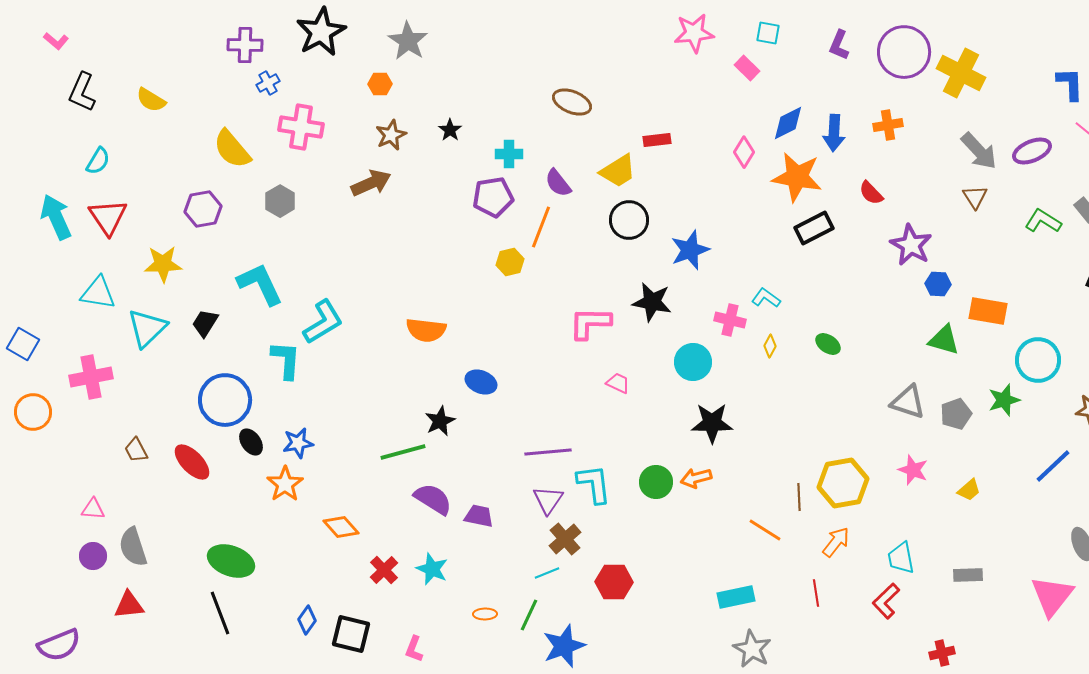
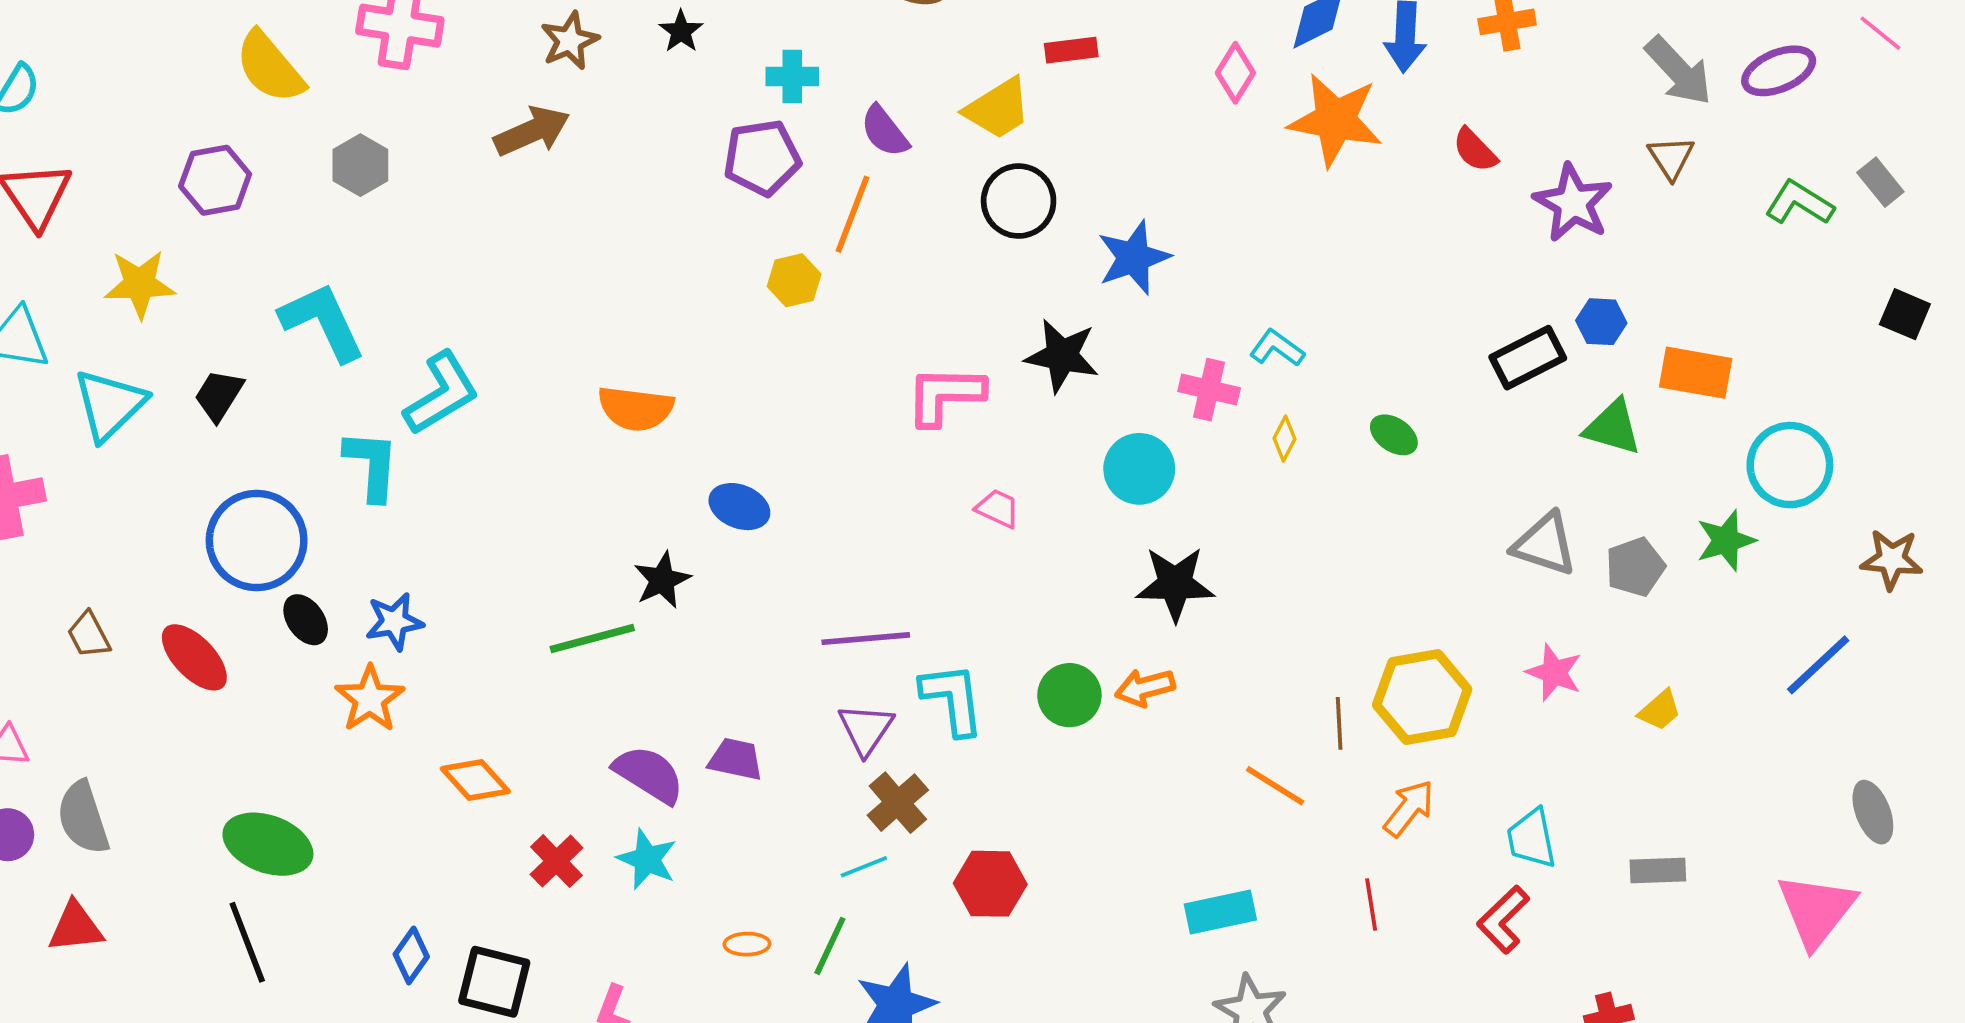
black rectangle: (814, 228) -> (1528, 358), moved
purple star: (911, 245) -> (1573, 203), moved
purple semicircle: (433, 499) -> (649, 774), moved

